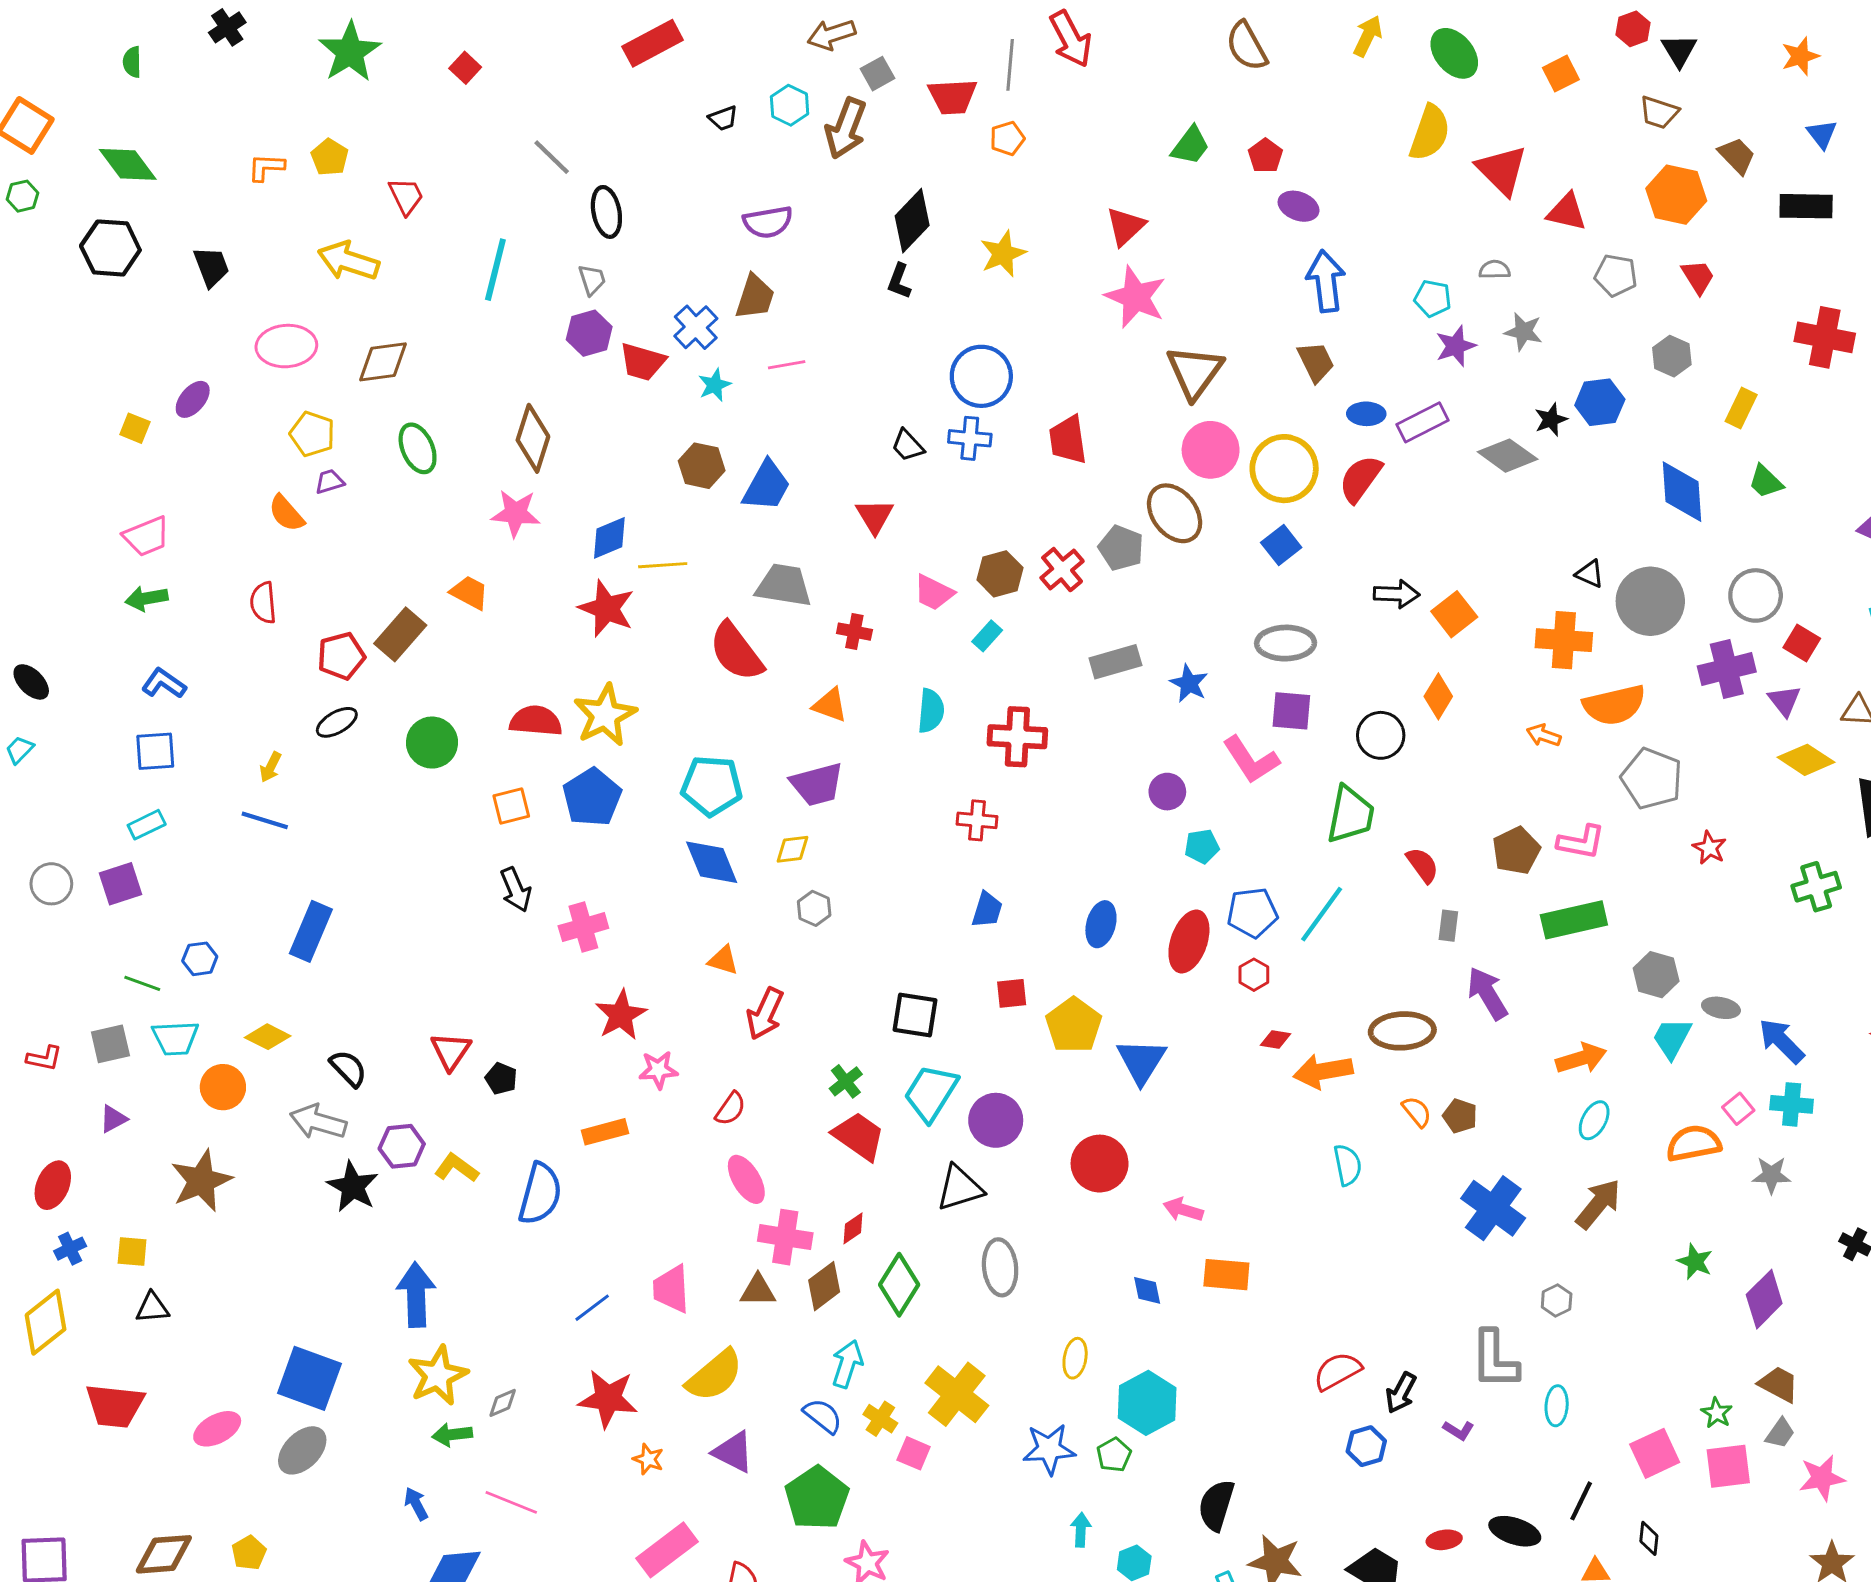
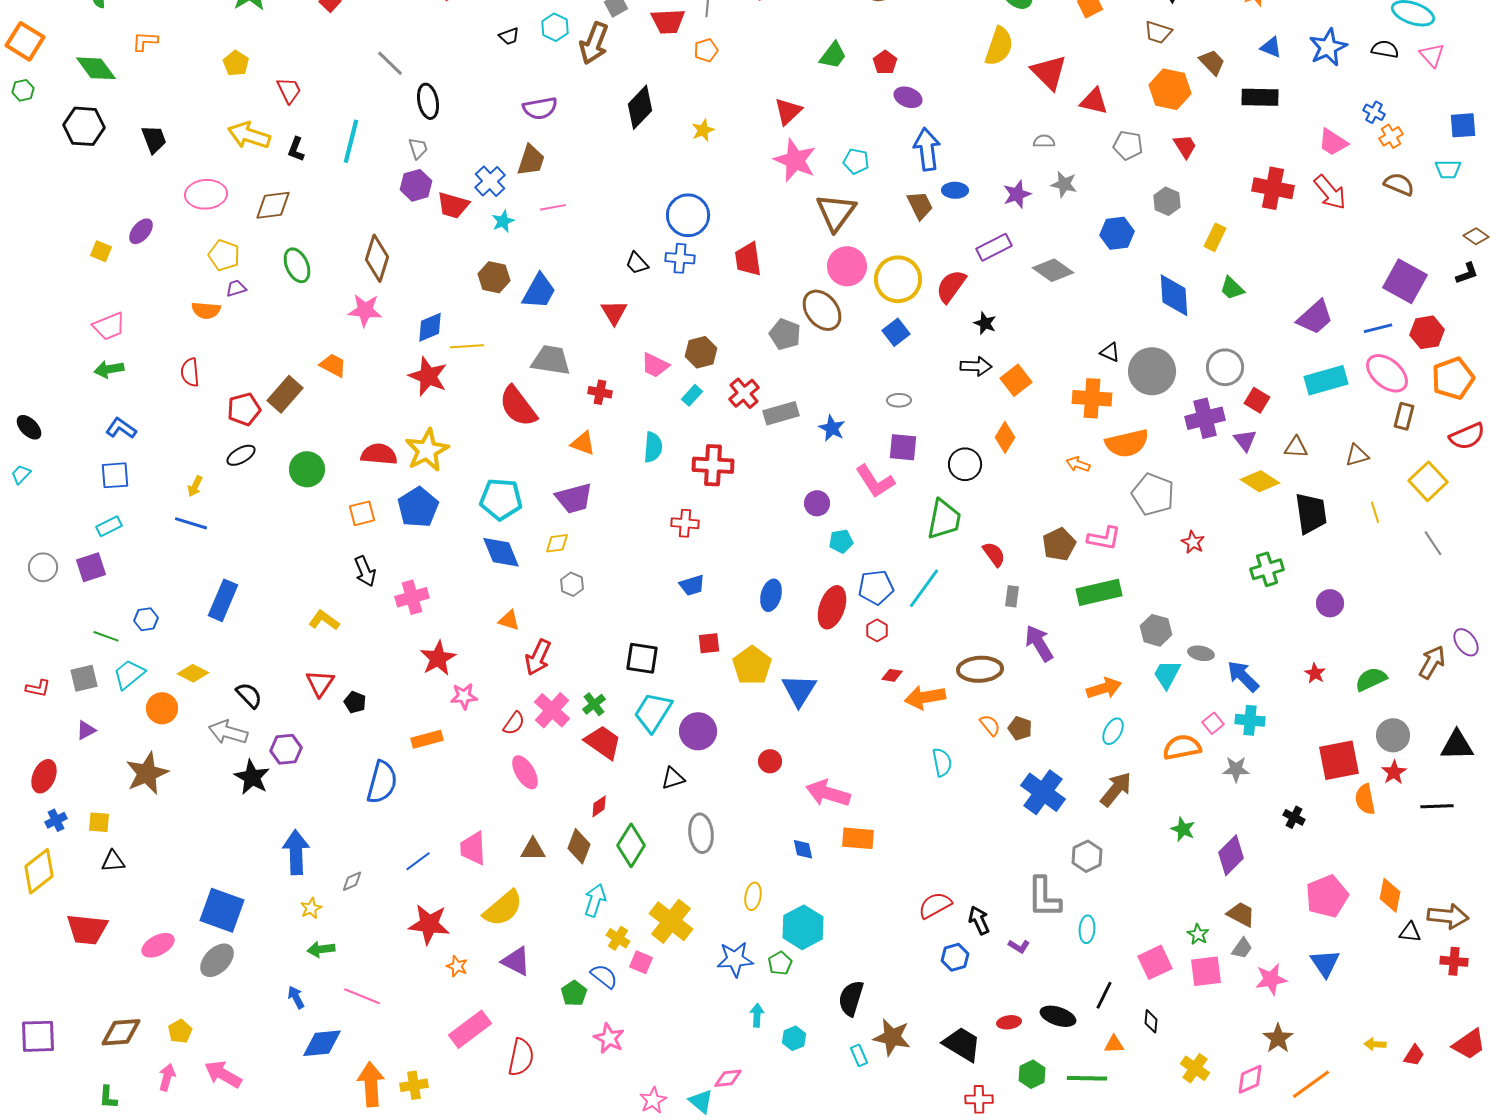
blue triangle: (1822, 134) -> (1271, 47), turned -30
orange L-shape: (266, 167) -> (145, 41), moved
yellow star: (1003, 254) -> (703, 130), size x0.7
black L-shape: (899, 281) -> (296, 149), moved
cyan pentagon: (1433, 298) -> (856, 161), moved
blue ellipse: (1366, 414) -> (955, 190), moved
black star: (1551, 420) -> (985, 323), moved, turned -30
orange semicircle: (286, 513) -> (206, 310), turned -44
red cross: (1062, 570) -> (744, 393), moved
gray ellipse: (1286, 643) -> (899, 400), size x0.6
blue trapezoid: (987, 910) -> (692, 585), turned 56
cyan trapezoid: (175, 1038) -> (129, 674), turned 144
red circle: (1100, 1164) -> (770, 761), size x0.6
yellow L-shape: (457, 1168) -> (324, 620), moved
black triangle: (960, 1188) -> (673, 778), size x0.7
pink arrow: (1183, 1210) -> (828, 793), size x1.6
pink cross: (785, 1237) -> (552, 710), moved, turned 33
brown diamond: (824, 1286) -> (579, 846), turned -32
gray hexagon: (1557, 1301) -> (1087, 856), size x1.4
yellow star: (438, 1375) -> (311, 908), size x0.5
black arrow: (1401, 1393) -> (979, 920), turned 128
gray diamond: (503, 1403) -> (352, 881), moved
blue semicircle: (823, 1416) -> (604, 976), moved
green pentagon: (817, 1498) -> (574, 993), size x0.6

